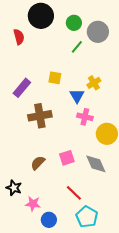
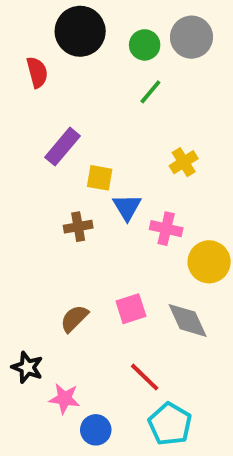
gray circle: (98, 32) -> (191, 37), moved
yellow square: (55, 78) -> (100, 178), moved
purple rectangle: (22, 88) -> (63, 147), moved
blue triangle: (77, 96) -> (127, 207), moved
brown cross: (40, 116) -> (78, 227), size x0.6

